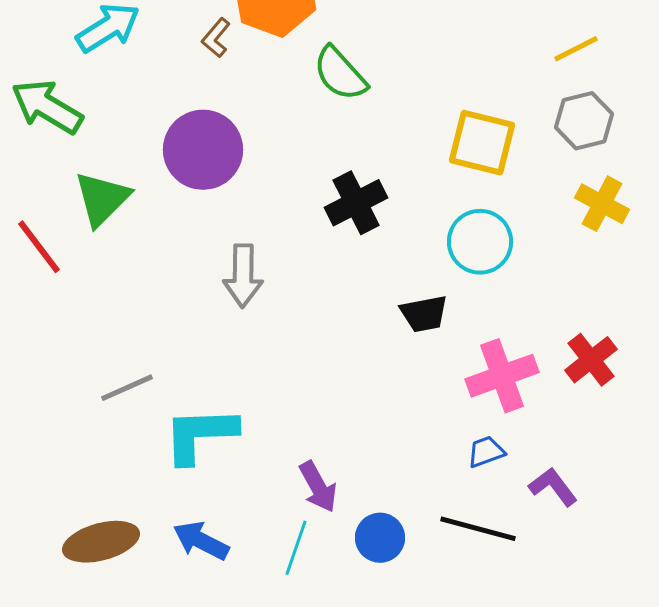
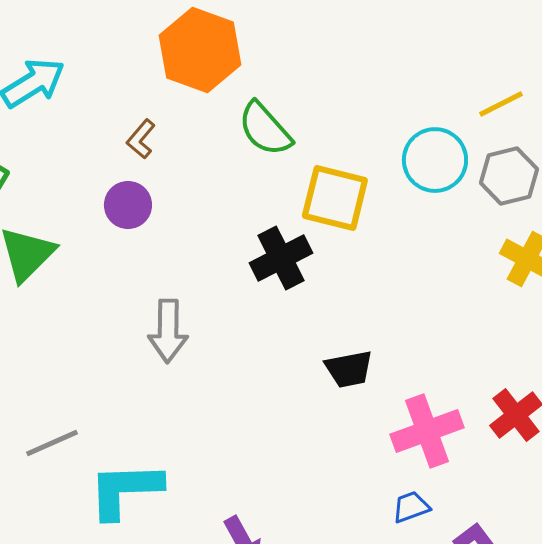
brown L-shape: (216, 38) -> (141, 139), moved
yellow square: (482, 143) -> (335, 198), moved
purple circle: (203, 150) -> (128, 205), size x0.6
cyan circle: (480, 242) -> (435, 160), moved

